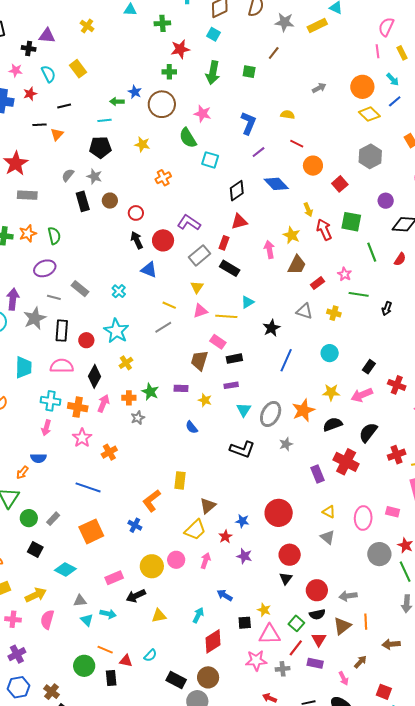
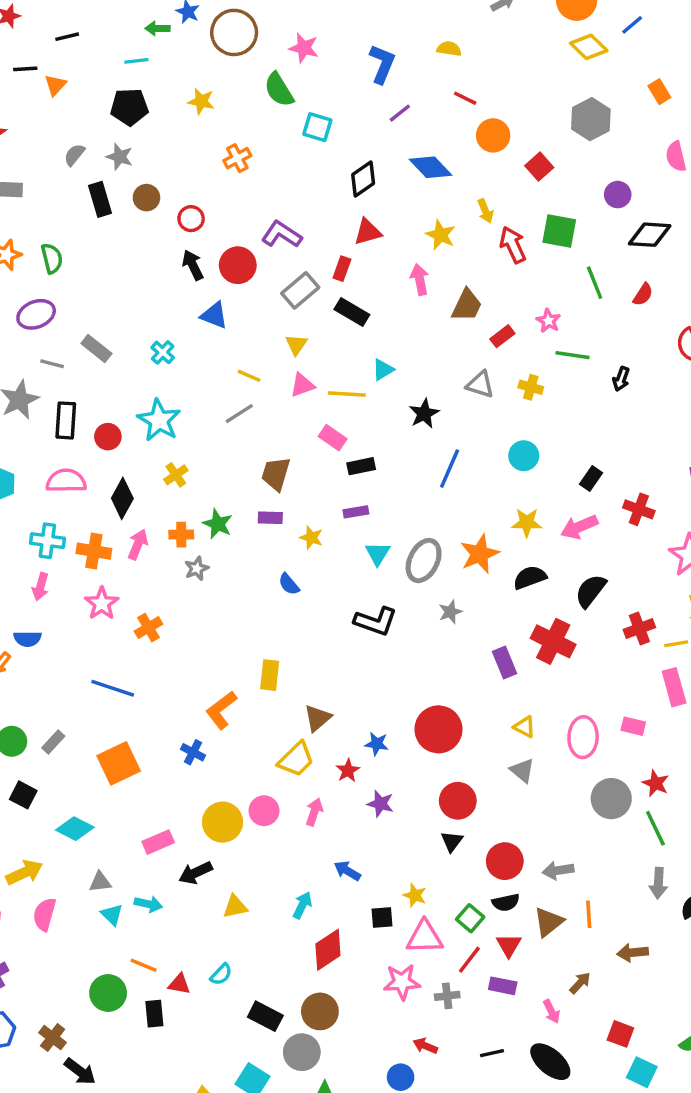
yellow star: (292, 235) -> (441, 235), moved
brown trapezoid: (199, 361) -> (276, 474), moved

